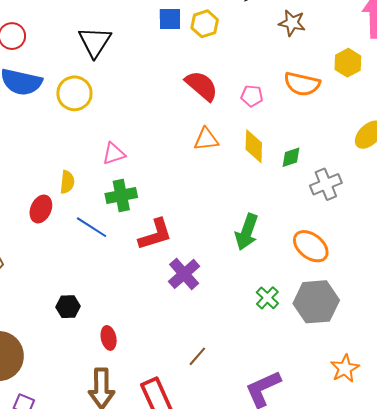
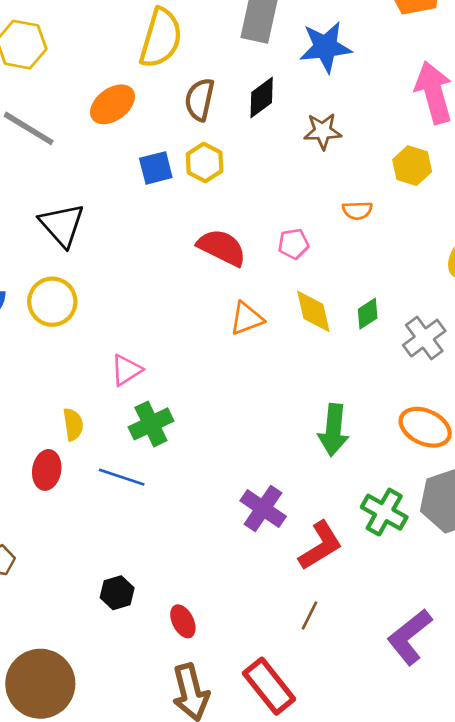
orange semicircle: (302, 84) -> (357, 210), size x0.6
red L-shape: (155, 234) -> (320, 546), moved
green cross: (267, 298) -> (384, 512), size x1.4

